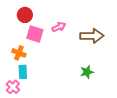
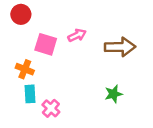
red circle: (25, 15) -> (21, 14), moved
pink cross: (13, 87) -> (51, 108), moved

